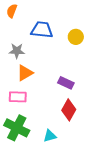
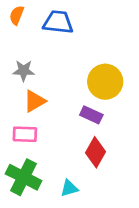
blue trapezoid: (42, 30) -> (58, 22), moved
yellow circle: (76, 37) -> (105, 82), moved, size x1.6

